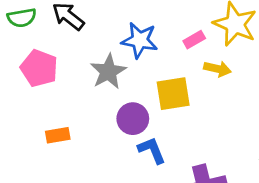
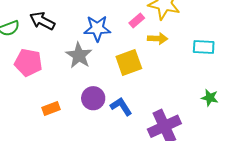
purple circle: (133, 119) -> (93, 98), moved

